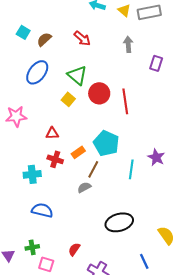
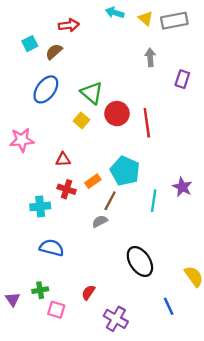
cyan square: (23, 32) -> (30, 44), turned 32
red arrow: (82, 38) -> (69, 25), moved, turned -48
black ellipse: (119, 222) -> (140, 261), turned 72

